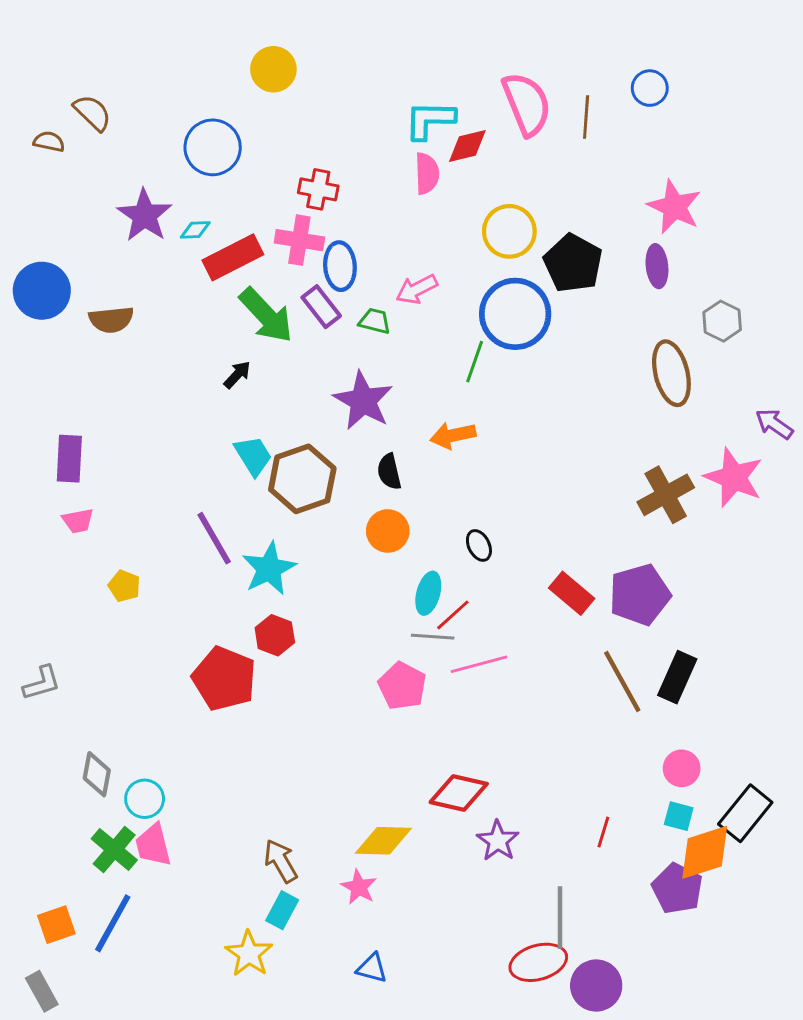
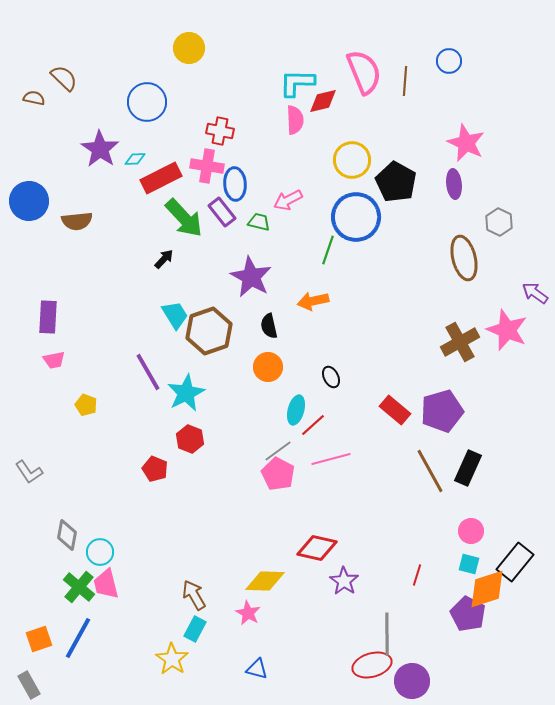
gray line: (433, 637) -> (278, 451), moved, turned -40
red pentagon: (224, 679) -> (155, 469), size x0.6
gray L-shape: (42, 683) -> (29, 472), turned 72

